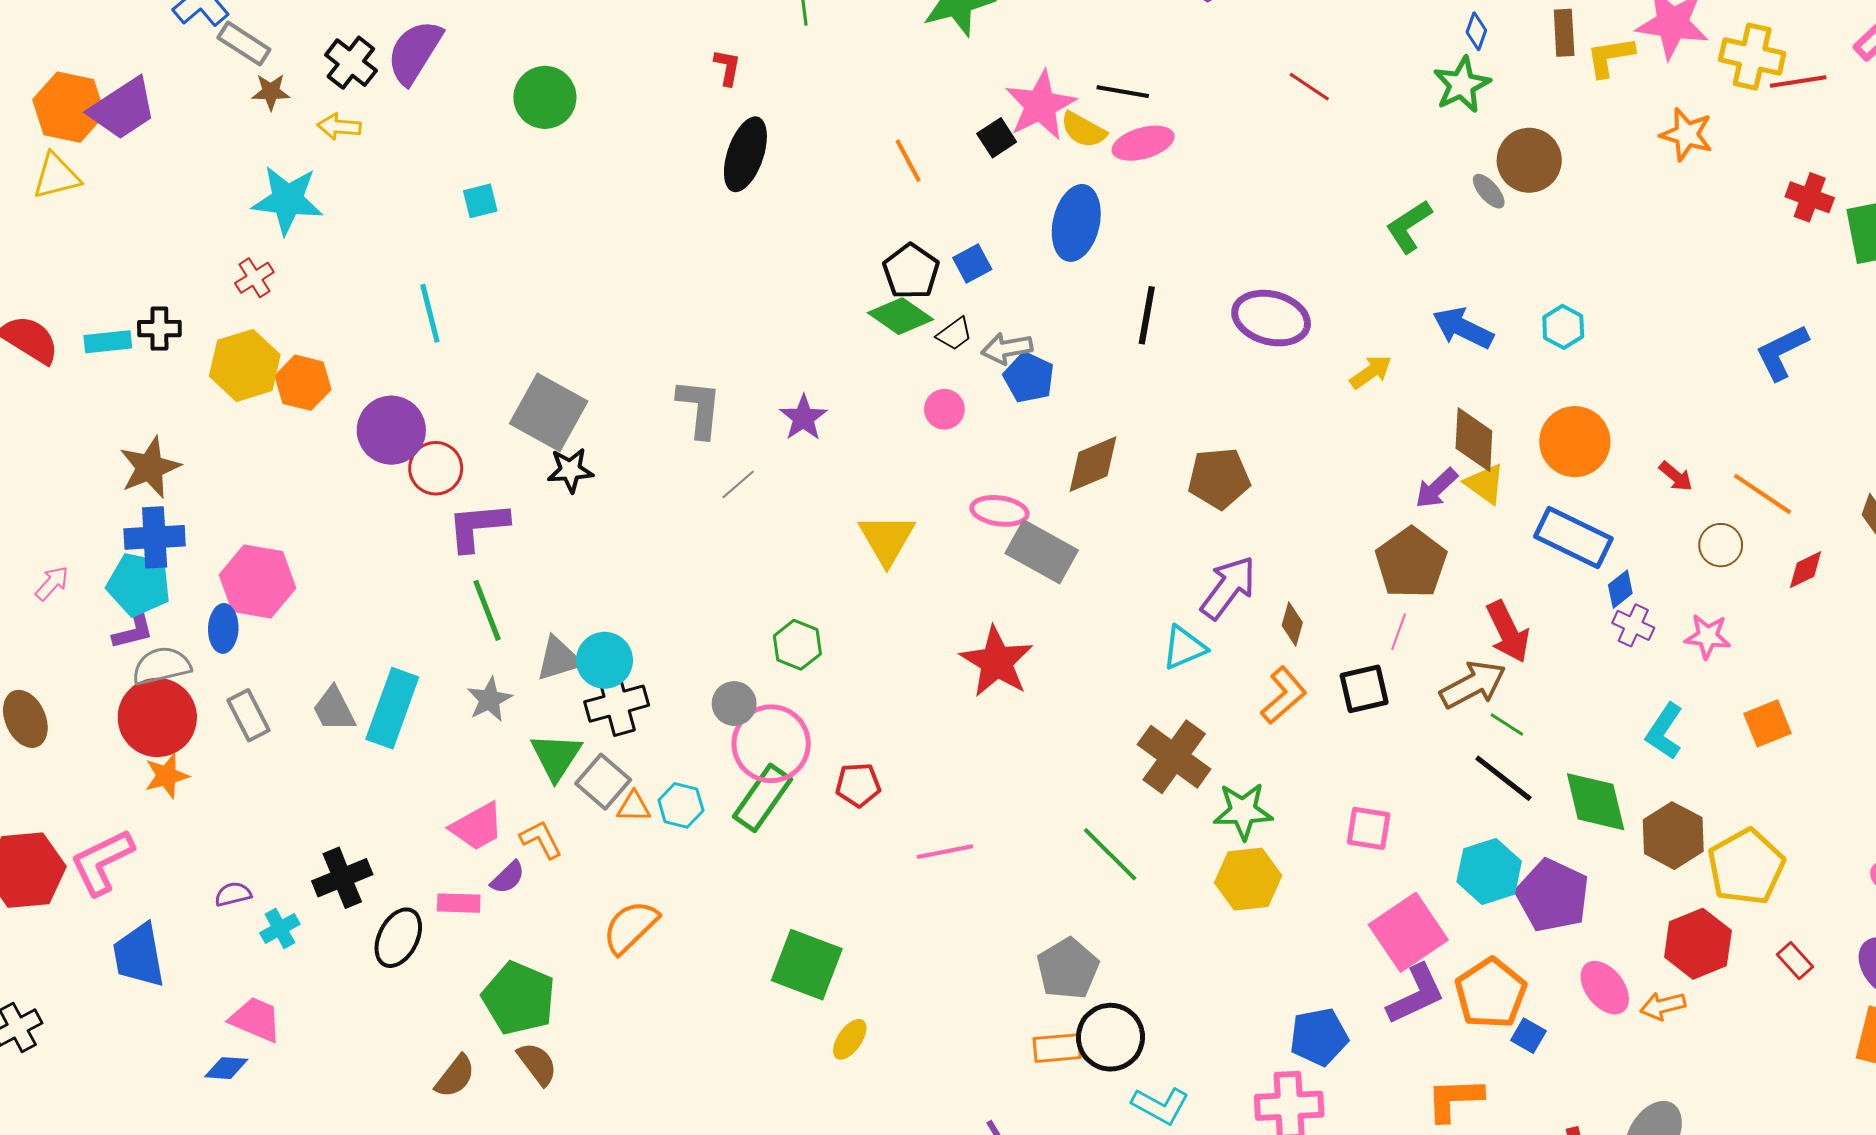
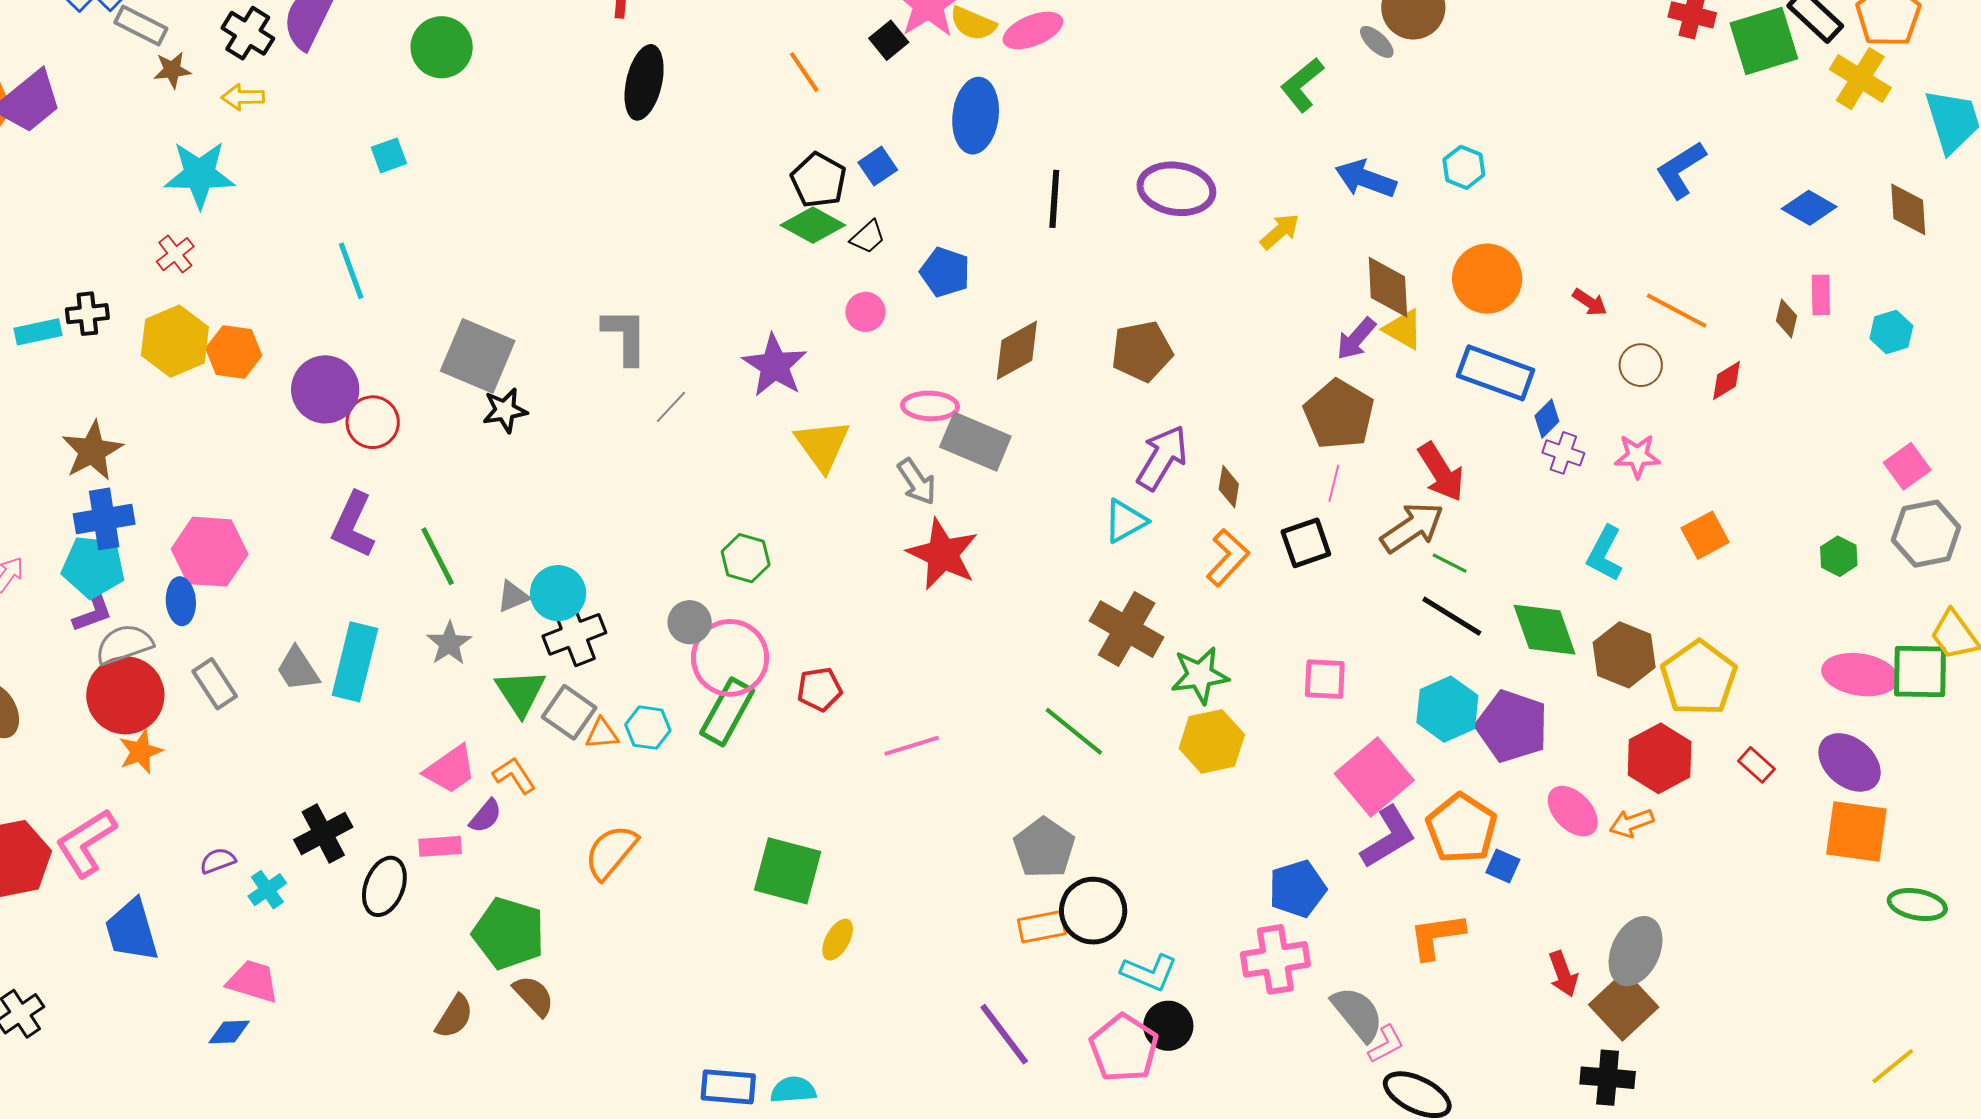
gray arrow: (1007, 348) -> (917, 482), moved, turned -108
purple star: (803, 418) -> (775, 365), moved, size x1.4
purple L-shape: (478, 526) -> (353, 525), moved, turned -54
gray triangle: (559, 659) -> (513, 596), size x0.7

